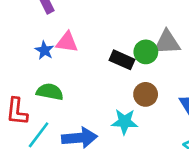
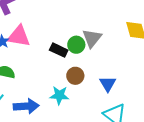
pink triangle: (67, 42) -> (19, 36), size x1.4
gray triangle: (167, 42) -> (92, 38), turned -50

